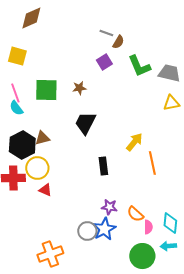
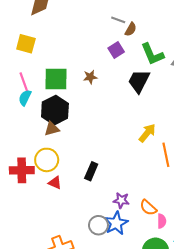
cyan semicircle: (16, 108) -> (25, 98), turned 63
black trapezoid: (85, 123) -> (139, 81), moved
black hexagon: (22, 145) -> (55, 110), moved
black rectangle: (103, 166) -> (91, 171), moved, turned 30

